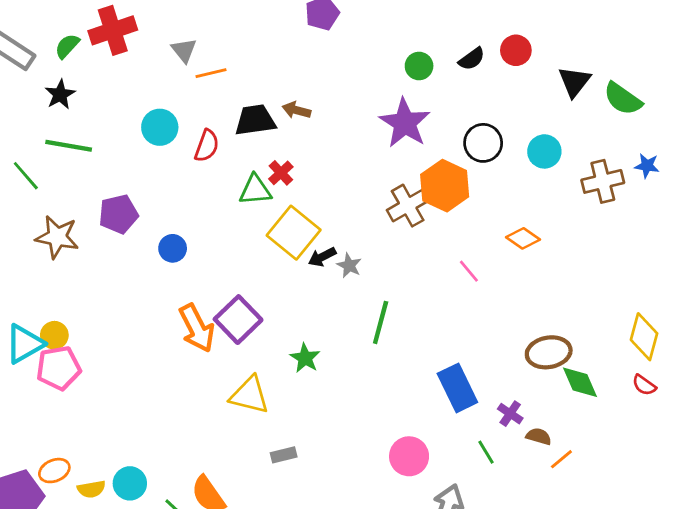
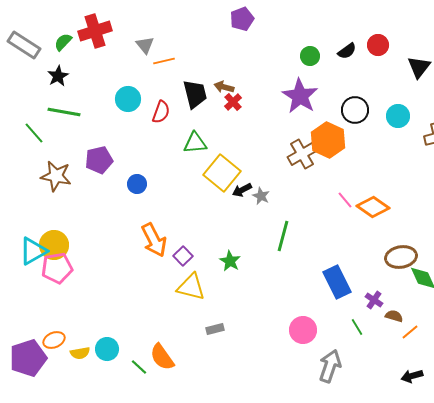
black trapezoid: (255, 120) -> (195, 94), turned 84
red cross: (281, 173) -> (233, 102), moved
orange diamond: (523, 238) -> (373, 207), moved, size x1.4
purple square: (238, 320) -> (183, 256), moved, size x0.6
yellow circle: (54, 335) -> (54, 245), size x1.5

